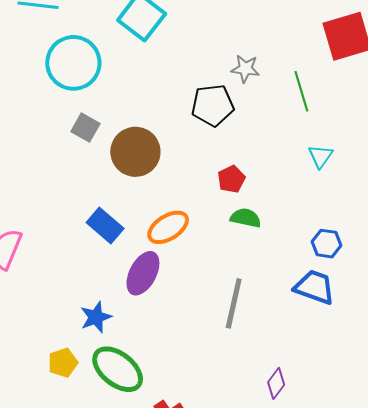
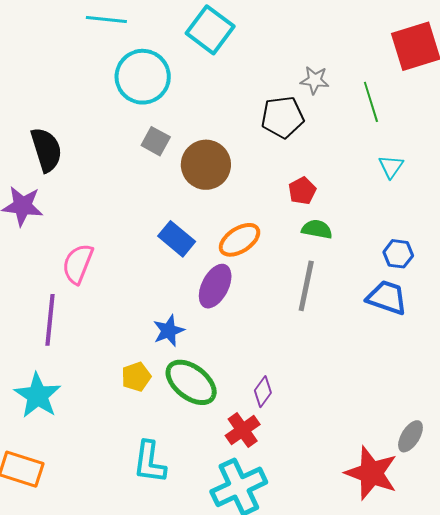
gray line: (234, 303) -> (306, 286), moved
purple diamond: (276, 383) -> (263, 392), moved

